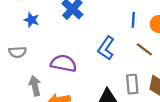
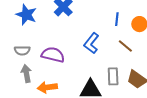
blue star: (32, 20) -> (26, 15), size x1.5
gray semicircle: (17, 52) -> (22, 50), moved

